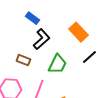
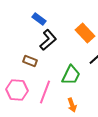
green trapezoid: (57, 64) -> (71, 75), moved

